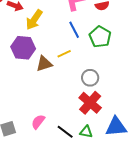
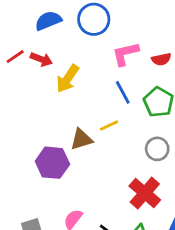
purple hexagon: (23, 48) -> (52, 163), moved
gray circle: (90, 78) -> (157, 149), moved

